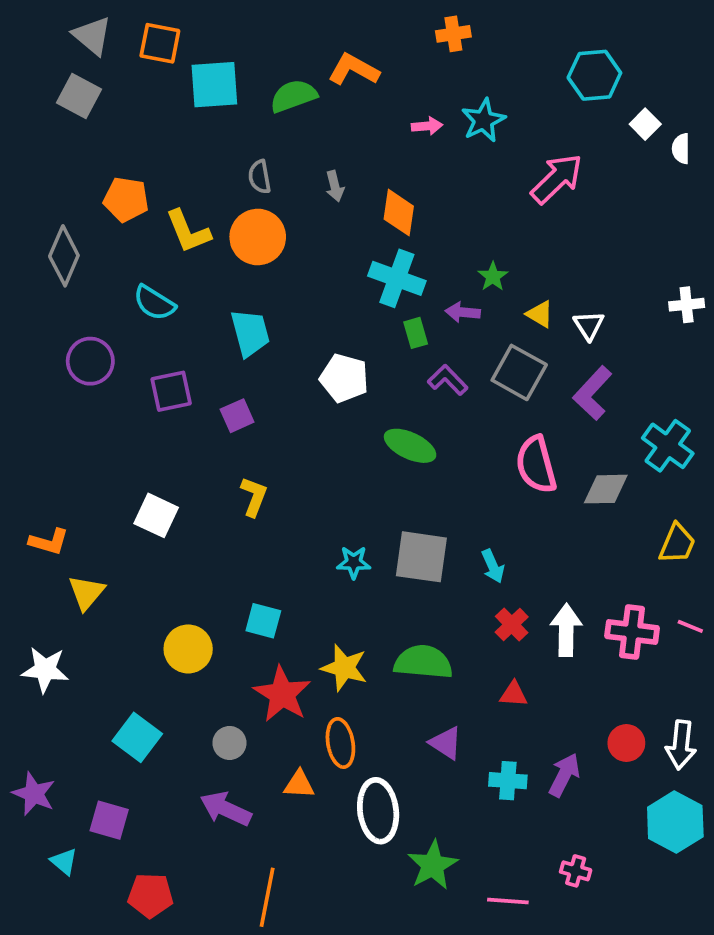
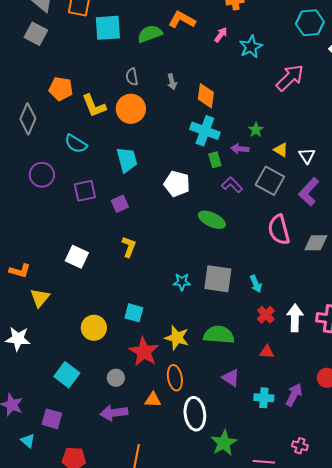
pink arrow: (427, 126) -> (221, 35), moved, turned -49
purple arrow: (226, 809) -> (114, 413), turned -32

